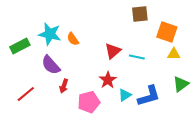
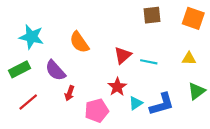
orange square: (167, 32) -> (193, 18), moved
cyan star: (50, 34) -> (31, 37), moved
orange semicircle: (73, 39) -> (79, 42), size x1.5
green rectangle: (20, 46) -> (20, 69), moved

